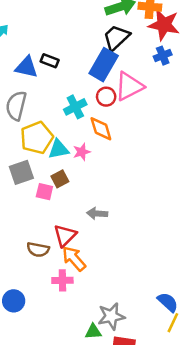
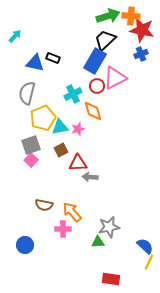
pink square: (44, 192) -> (31, 160), moved, turned 32
red triangle: (65, 235) -> (78, 163), moved, turned 42
gray star: (111, 316) -> (109, 227), moved
green triangle: (93, 332) -> (98, 242), moved

